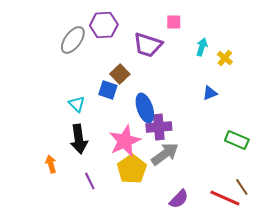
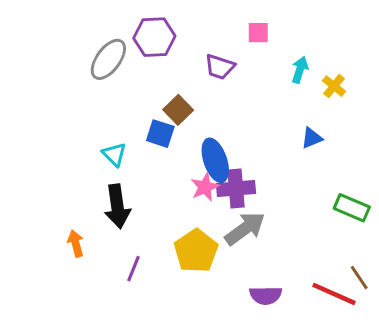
purple trapezoid: (148, 45) -> (220, 67), size x0.7
pink star: (125, 141) -> (205, 187), moved, size x0.6
purple line: (90, 181) -> (134, 269), turned 48
purple semicircle: (179, 199) -> (266, 295), turned 45

